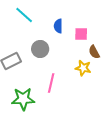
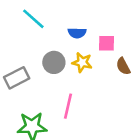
blue semicircle: (58, 26) -> (77, 33), turned -88
yellow star: (83, 68) -> (82, 62), moved

